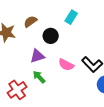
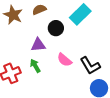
cyan rectangle: (71, 17) -> (80, 14), size x1.5

